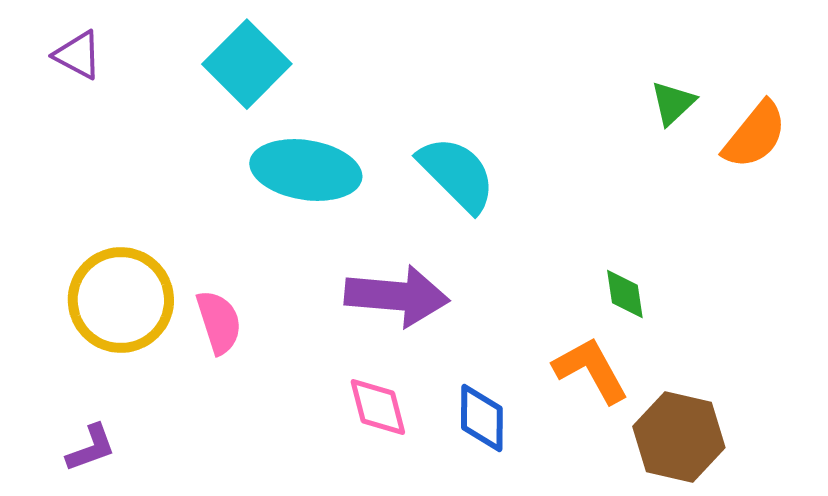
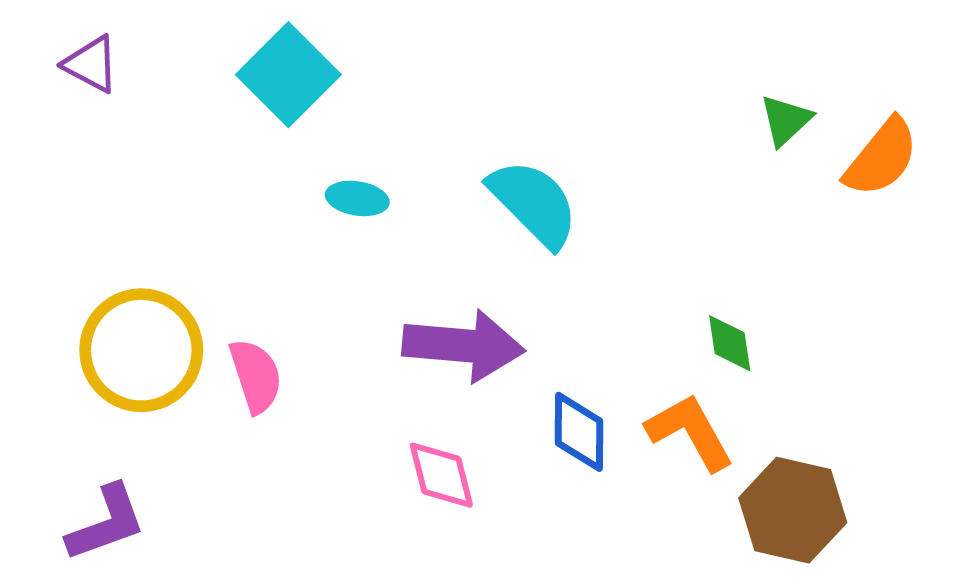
cyan ellipse: (306, 170) -> (357, 198), size x0.5
blue diamond: (482, 418) -> (579, 432), moved
purple L-shape: (91, 448) -> (106, 523), size x1.4

